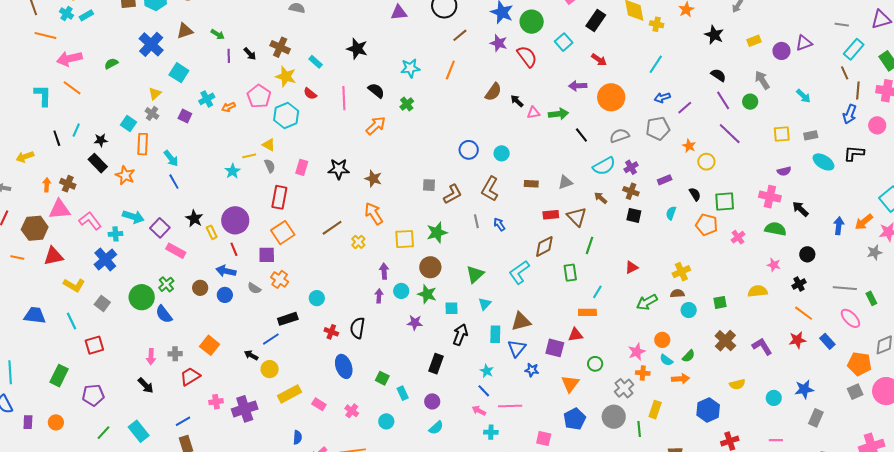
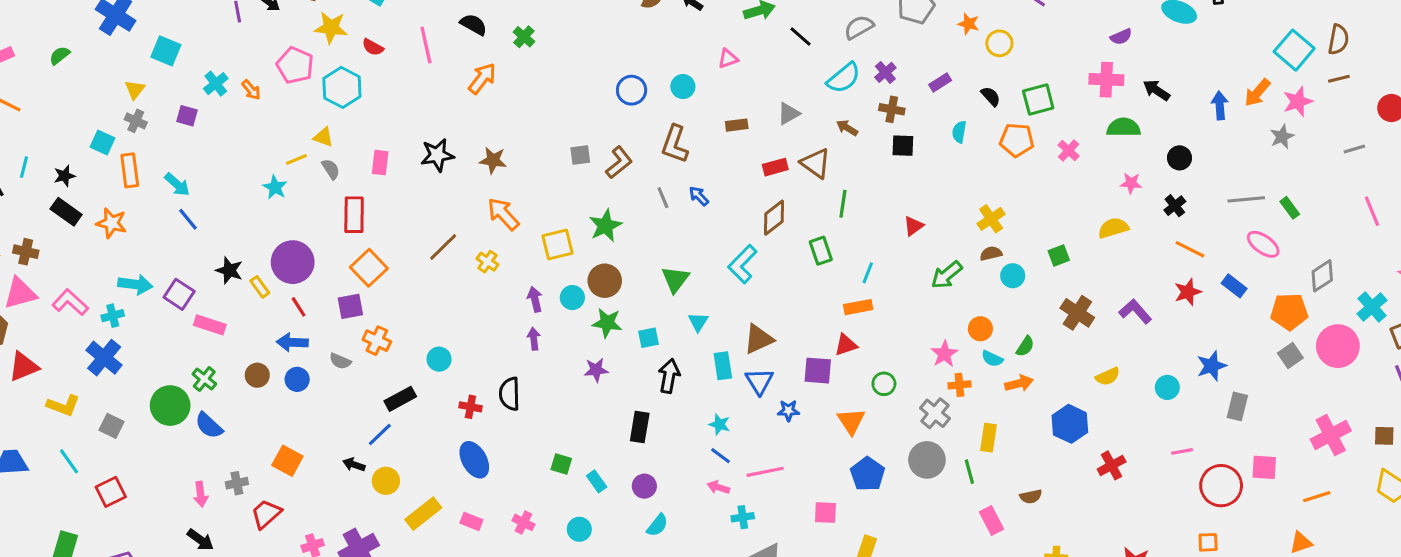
orange arrow: (228, 107) -> (251, 90), turned -96
pink triangle: (533, 113) -> (728, 59), moved
cyan circle: (401, 291) -> (572, 298), moved
blue ellipse: (344, 366) -> (474, 460), moved

